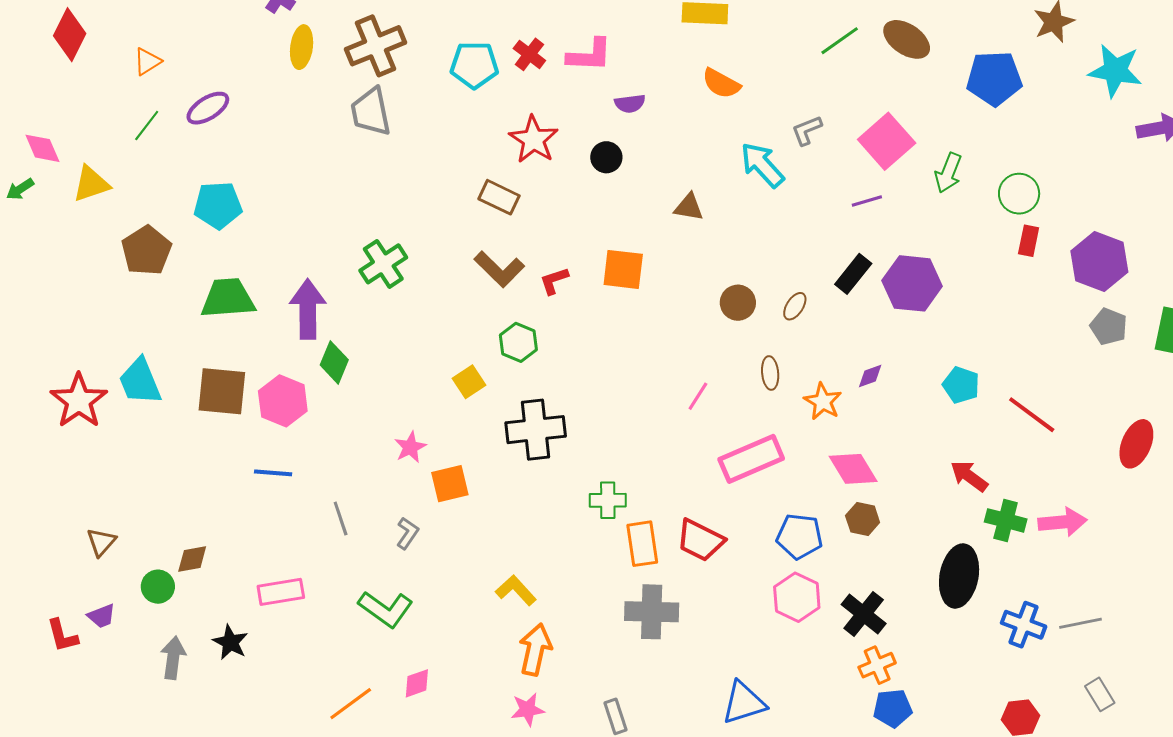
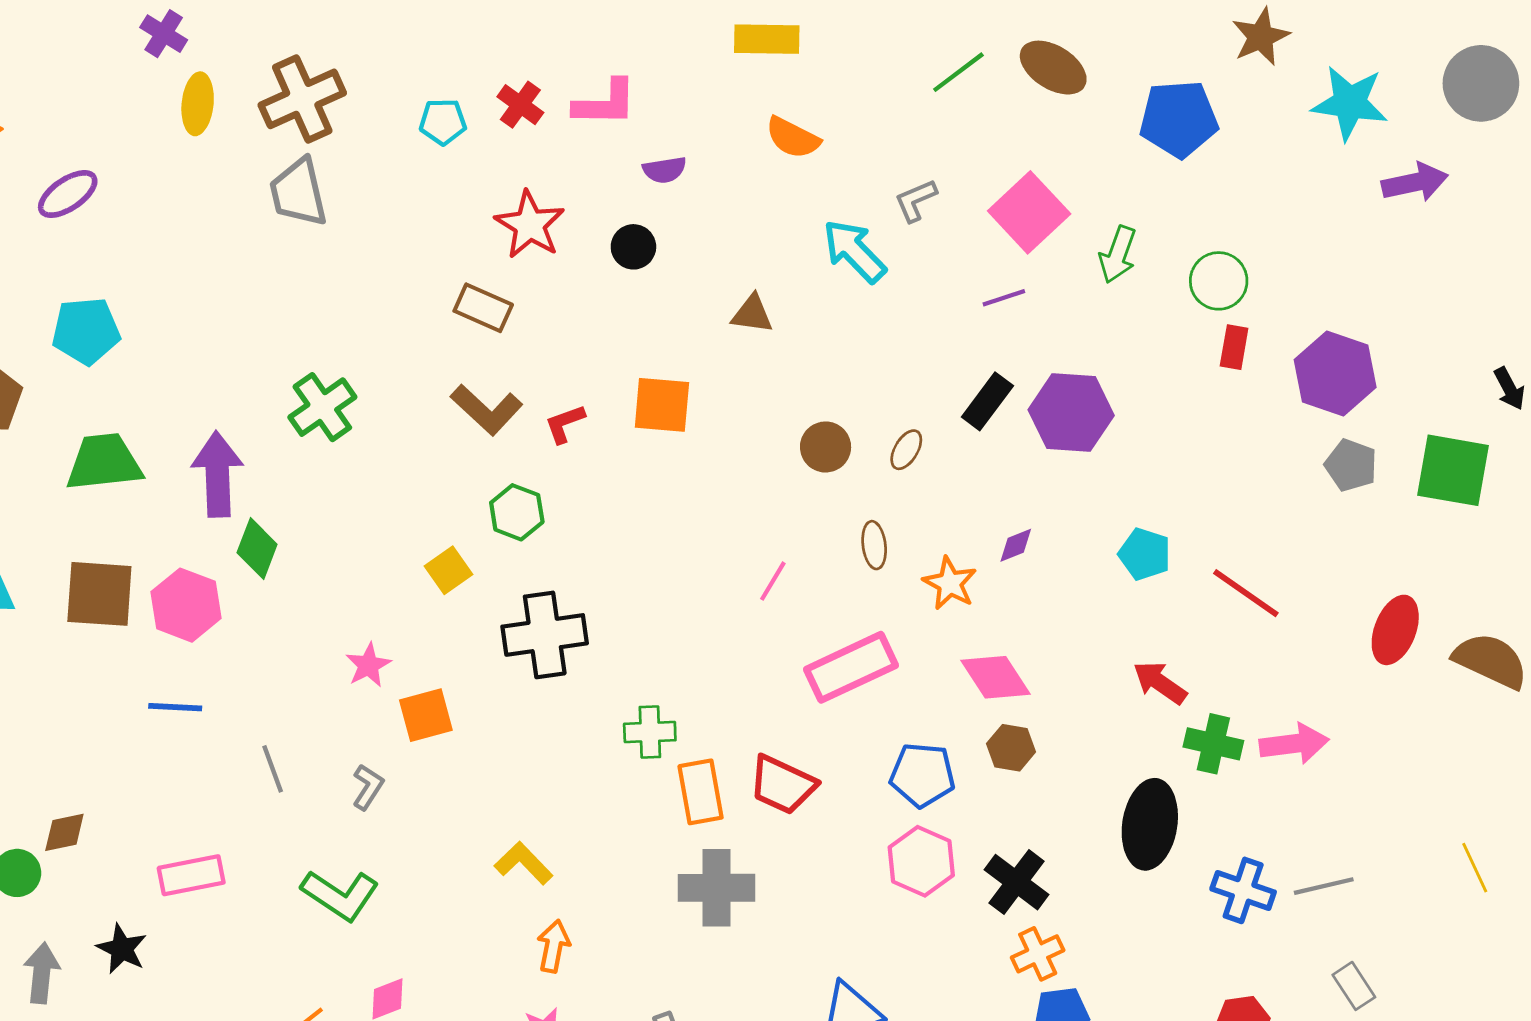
cyan pentagon: (474, 65) -> (443, 122), size x0.7
orange arrow: (535, 650) -> (553, 946), size x0.7

